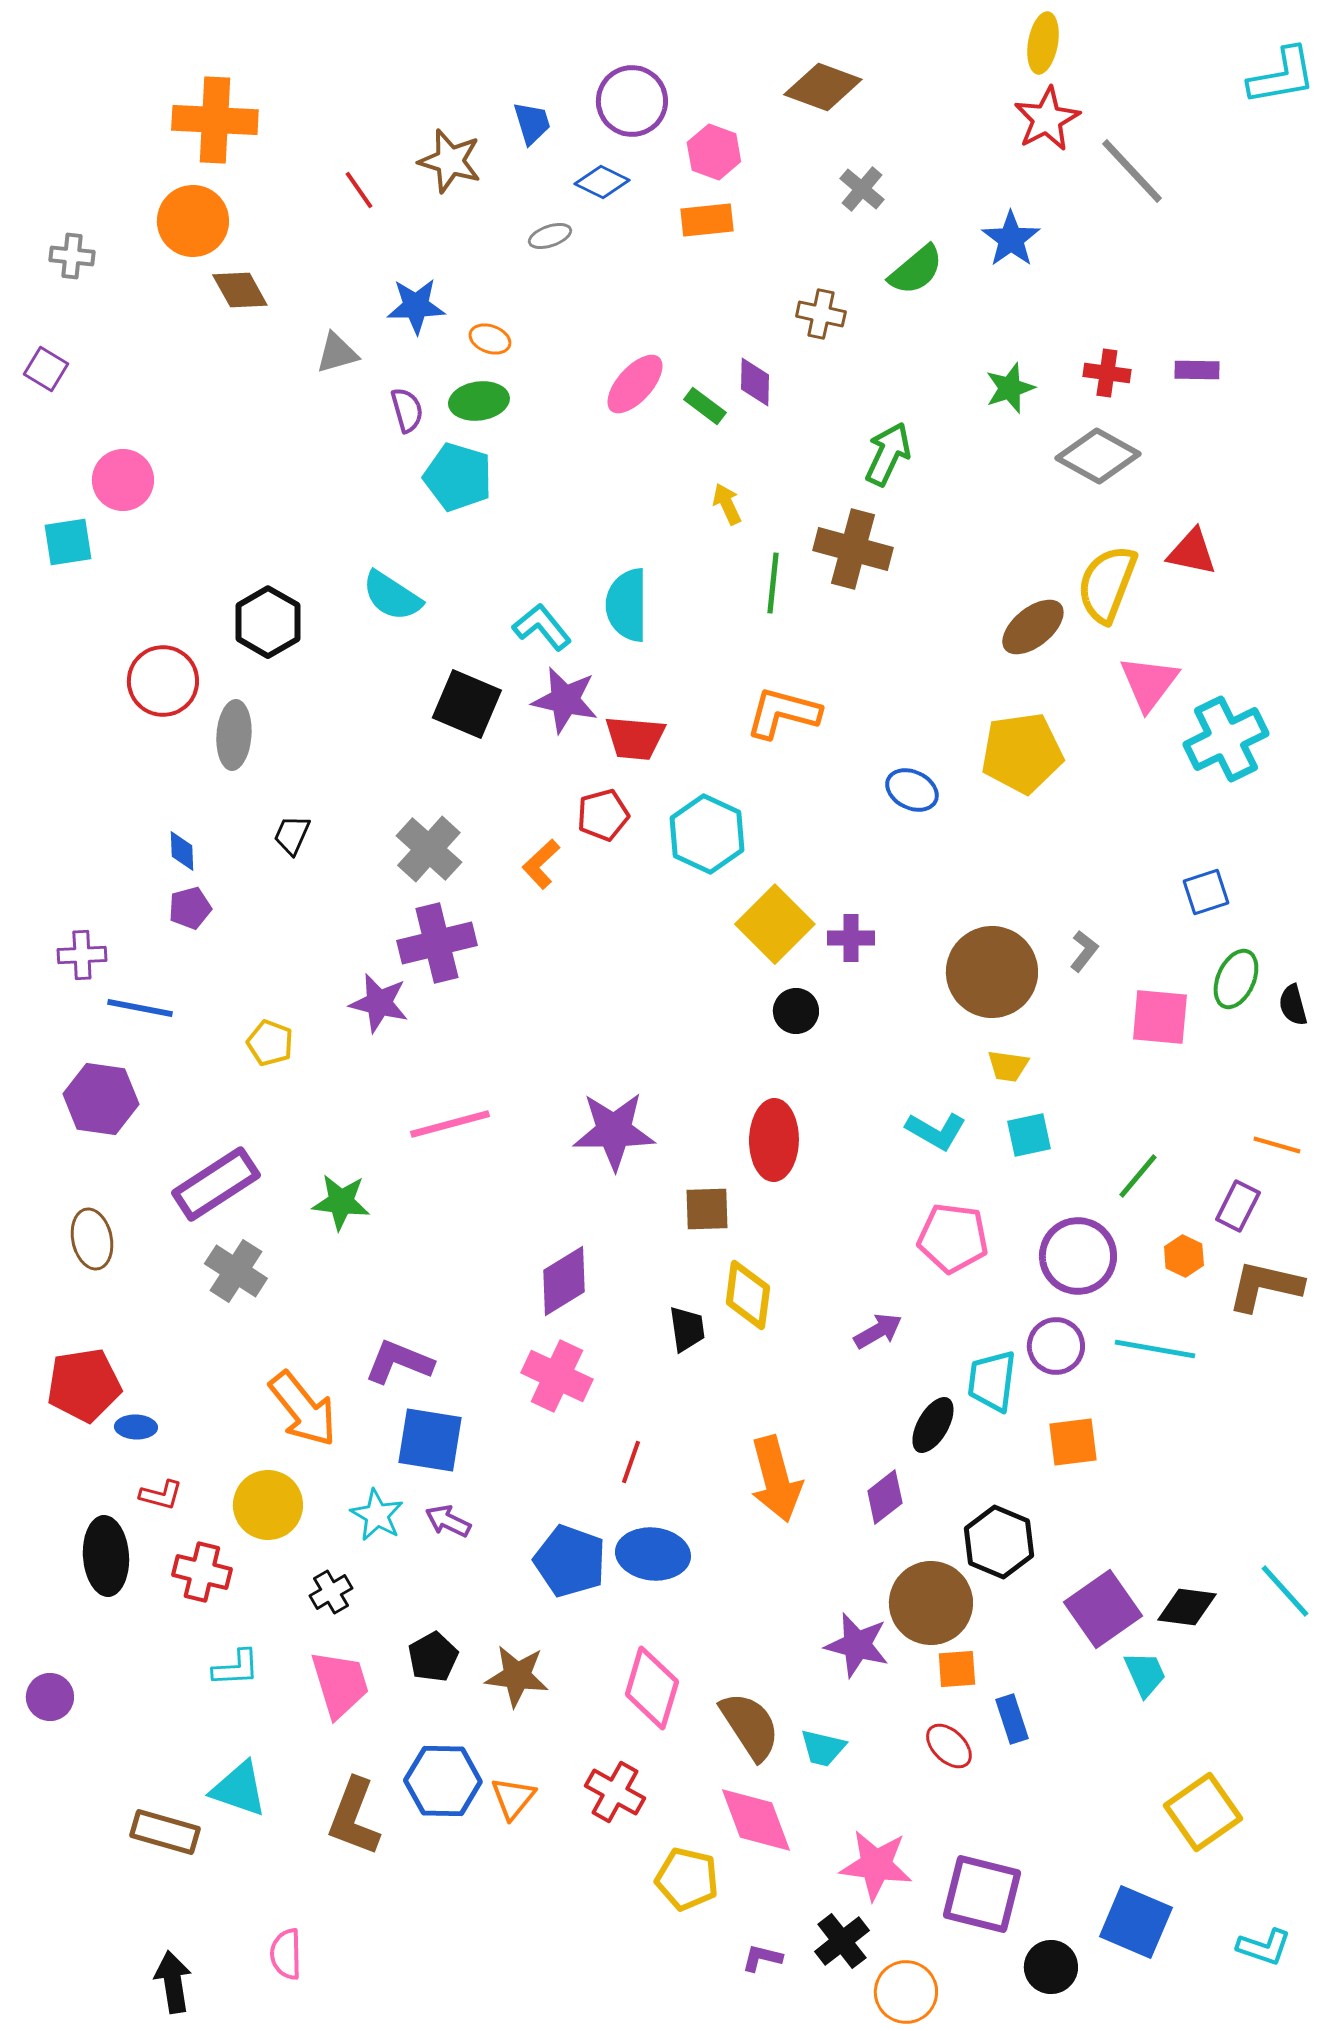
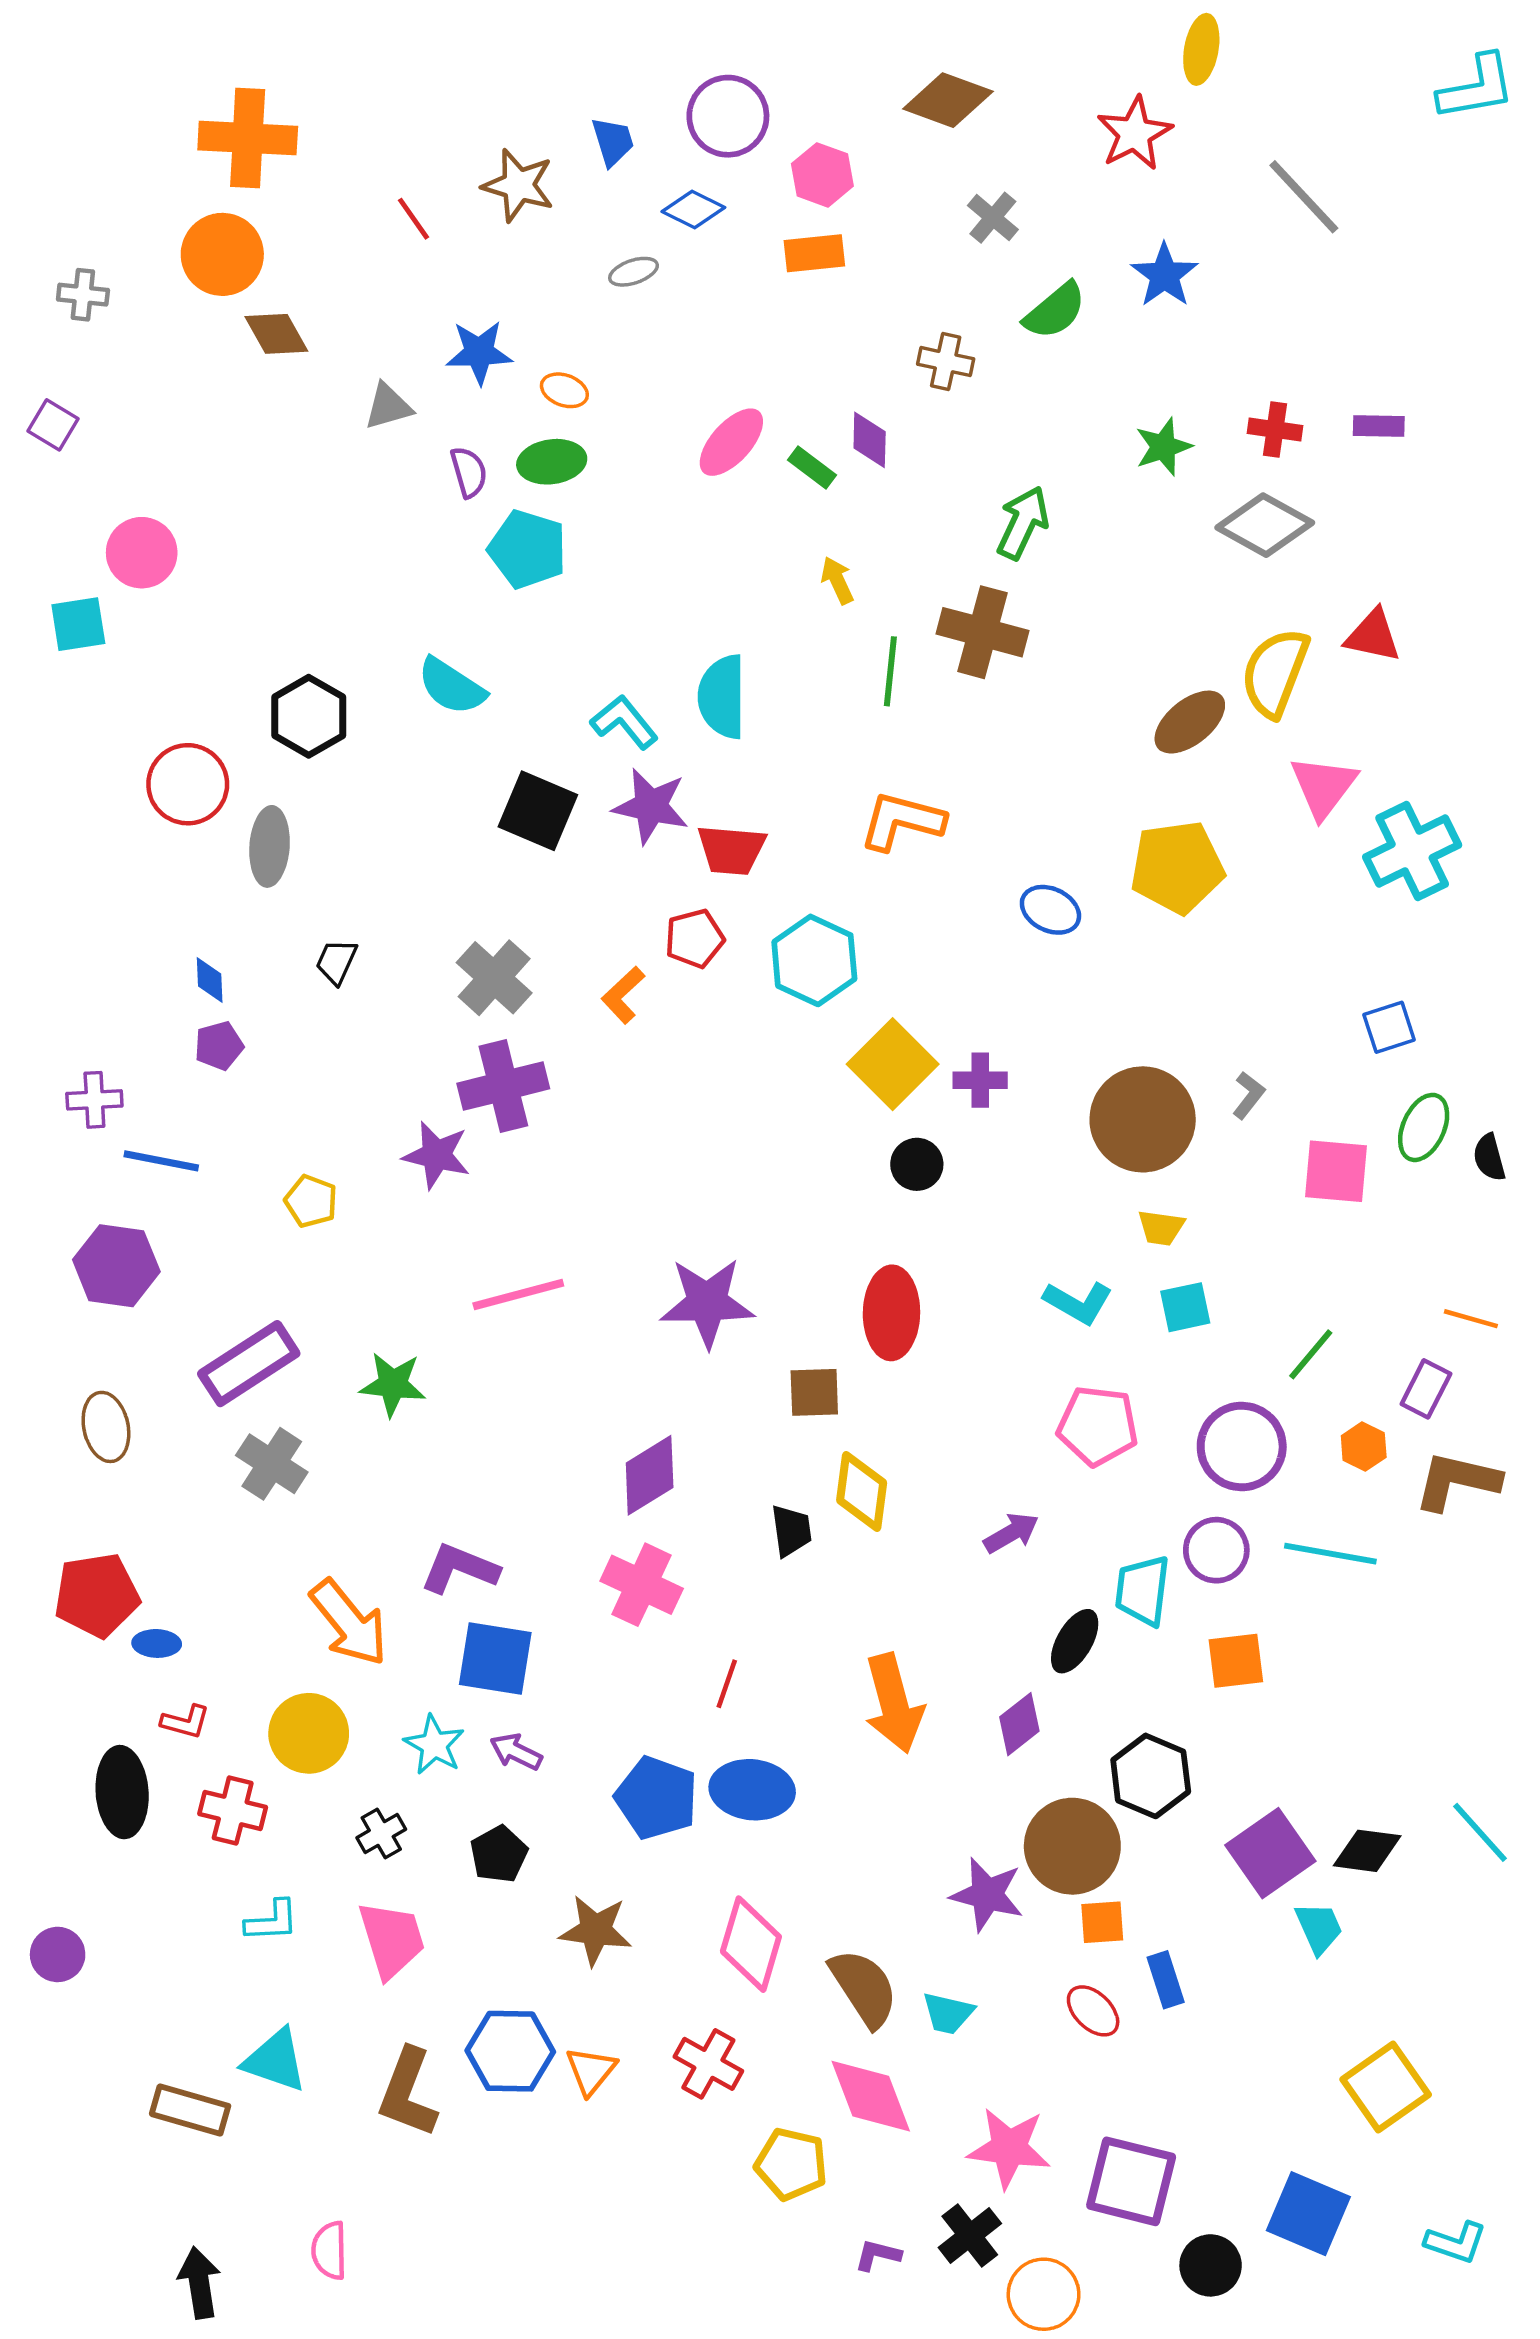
red star: (1047, 119) -> (1135, 133), moved
black pentagon: (433, 1657) -> (499, 1854), moved

